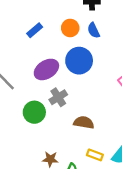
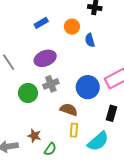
blue semicircle: (94, 30) -> (90, 40), moved
blue circle: (79, 61) -> (88, 87), moved
yellow rectangle: (95, 155) -> (74, 130), moved, turned 64

